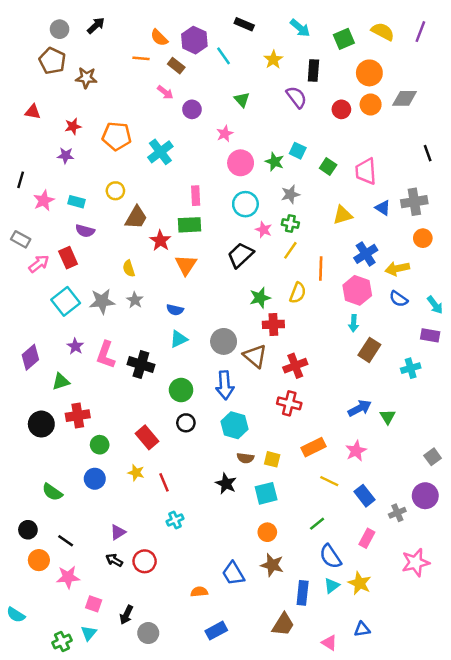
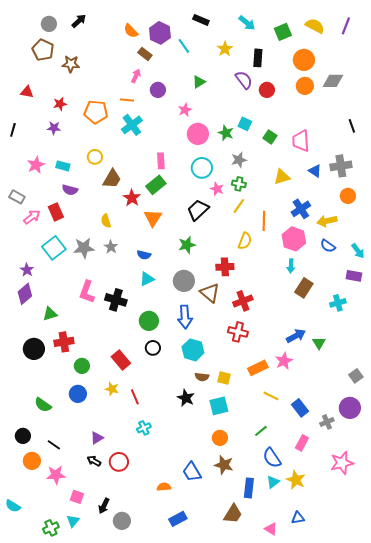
orange line: (141, 58) -> (127, 100), moved
pink arrow: (165, 92) -> (136, 76), turned -104
green triangle: (242, 100) -> (199, 82), turned 40
red circle: (341, 109) -> (267, 90), moved
black line: (21, 180) -> (13, 130), moved
green rectangle: (190, 225) -> (156, 185), turned -36
green star: (260, 298) -> (187, 245), moved
purple star: (75, 346) -> (27, 270), moved
pink star: (356, 451) -> (284, 361), moved

